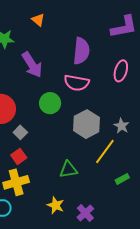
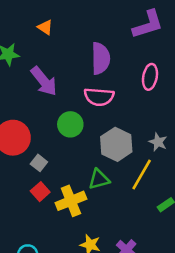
green triangle: (68, 170) -> (99, 179), moved
yellow cross: (16, 182) -> (71, 201), moved

